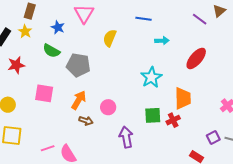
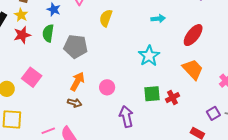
green semicircle: (51, 51) -> (48, 33), turned 72
red star: (16, 65) -> (22, 35), moved
pink square: (44, 93) -> (32, 77), moved, turned 30
orange trapezoid: (183, 98) -> (193, 69), moved, turned -40
brown arrow: (86, 121) -> (75, 103), moved

